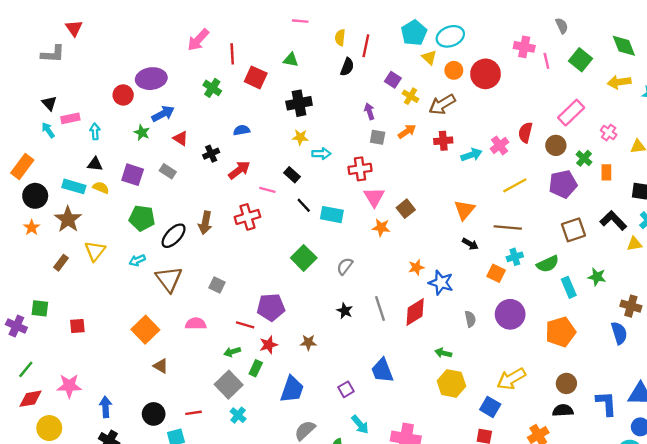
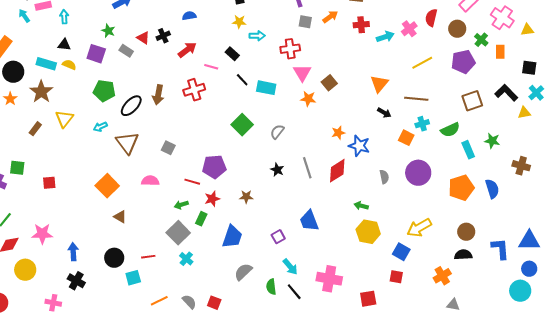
green star: (142, 133) -> (108, 31), moved
pink cross: (609, 133) -> (502, 18), size x1.6
red triangle: (181, 138) -> (143, 38), moved
blue semicircle: (619, 333) -> (492, 189), moved

